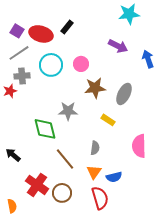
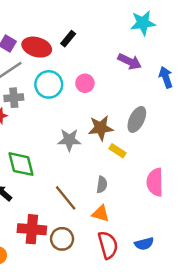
brown star: (95, 88) -> (101, 128), moved
green diamond: (45, 129) -> (21, 164), moved
orange triangle: (94, 172) -> (101, 214), turned -49
blue semicircle: (114, 177) -> (144, 244), moved
red cross: (37, 185) -> (32, 229), turned -30

